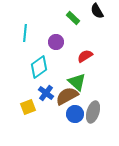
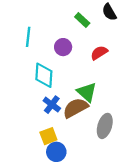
red semicircle: (85, 56) -> (99, 53), moved
cyan diamond: (39, 67) -> (44, 75), turned -50
yellow square: (28, 107) -> (48, 136), moved
blue circle: (75, 114) -> (56, 152), moved

